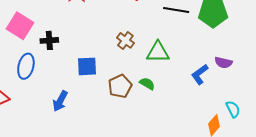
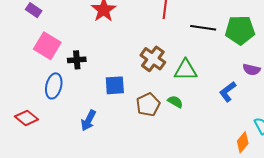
brown cross: (125, 40) -> (153, 59), size x1.4
purple semicircle: (223, 63) -> (252, 70), moved

